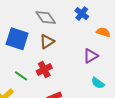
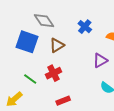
blue cross: (82, 14) -> (85, 27), moved
gray diamond: (46, 18) -> (44, 21), moved

